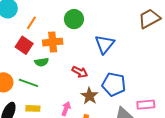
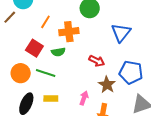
orange line: (31, 23) -> (45, 22), moved
red square: (24, 45) -> (34, 48), moved

